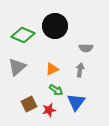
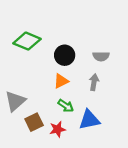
black circle: (55, 26) -> (65, 55), moved, size x0.7
gray triangle: (17, 67) -> (15, 101), moved
blue triangle: (76, 102) -> (89, 120), turned 42

